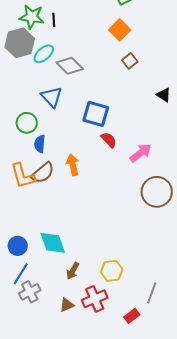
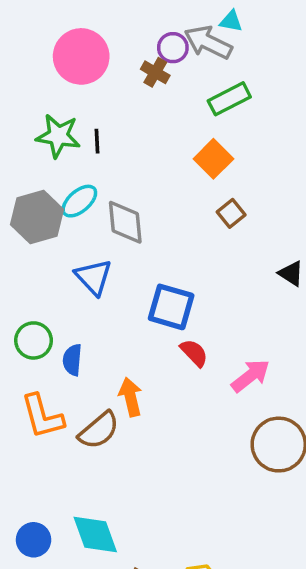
gray hexagon: (20, 43) -> (37, 217), moved
gray diamond: (70, 66) -> (125, 222), turned 40
green circle: (27, 123) -> (34, 340), moved
brown semicircle: (43, 173) -> (99, 430), moved

